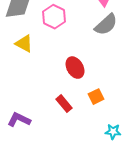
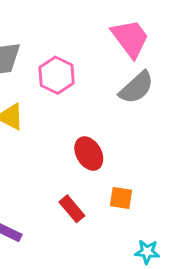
orange square: (96, 97) -> (121, 198), turned 35

